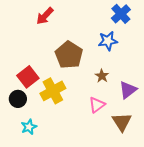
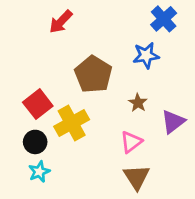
black circle: (18, 99) -> (35, 142), moved
brown triangle: (122, 122) -> (137, 177), moved

